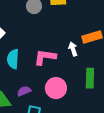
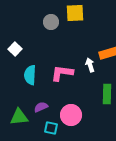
pink circle: (56, 88) -> (71, 115), moved

